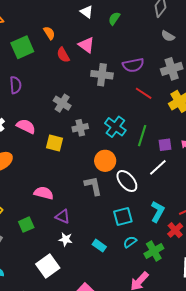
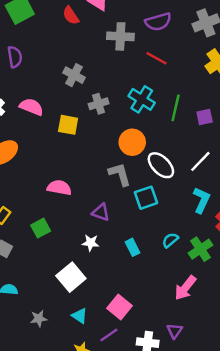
red line: (144, 93) -> (156, 58), moved
white line: (158, 167) -> (200, 161), moved
cyan square: (123, 216) -> (146, 198), moved
purple triangle: (63, 217) -> (101, 212), moved
cyan rectangle: (99, 246) -> (133, 247), turned 32

